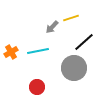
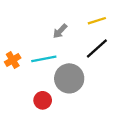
yellow line: (71, 18) -> (97, 21), moved
gray circle: (74, 68) -> (69, 78), moved

